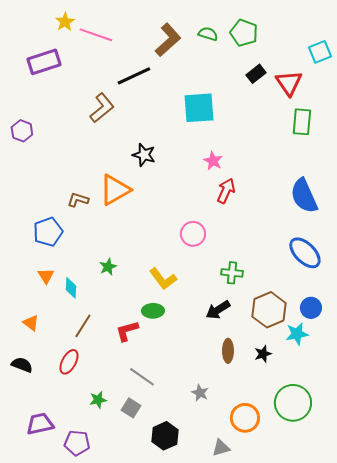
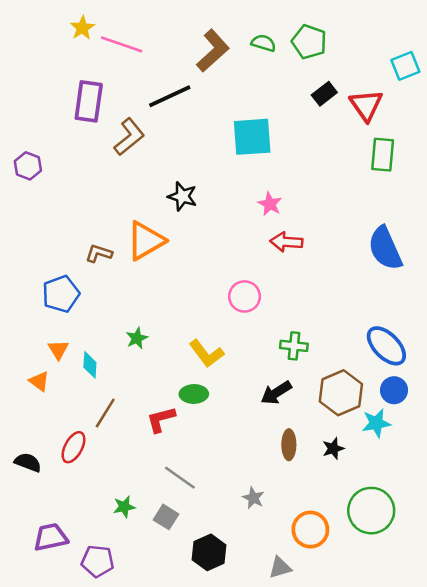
purple rectangle: (44, 62) -> (89, 101), moved, turned -64
red arrow: (226, 191) -> (286, 242), turned -110
blue ellipse: (305, 253) -> (386, 346), moved
orange triangle: (31, 323) -> (39, 381), moved
red ellipse: (69, 362) -> (73, 447), moved

